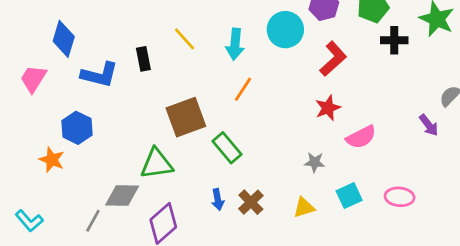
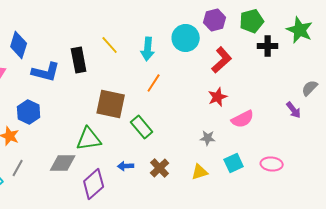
black rectangle: (143, 59) -> (79, 60), size x1.4
brown square: (186, 117) -> (111, 104), turned 32
blue arrow: (218, 199) -> (126, 166), moved, turned 98
gray line: (93, 221) -> (18, 168), moved

